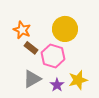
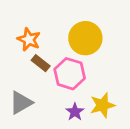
gray triangle: (32, 79) -> (21, 103), moved

